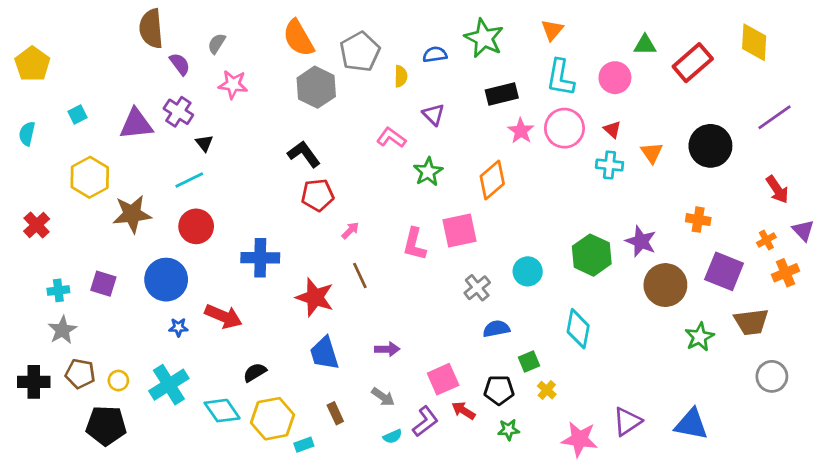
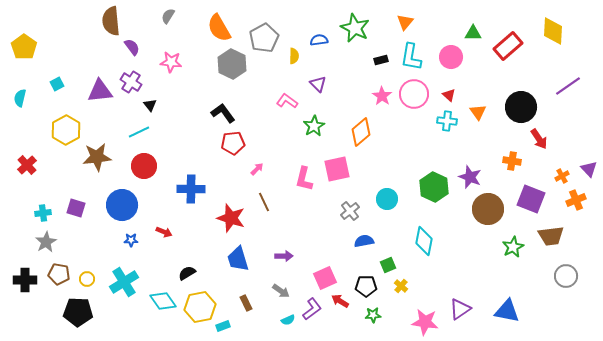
gray semicircle: (217, 44) -> (168, 16), moved
black rectangle: (502, 94) -> (381, 60), moved, size x0.6
red arrow: (777, 190) -> (539, 139), moved
red arrow: (223, 316) -> (164, 232), size x0.6

